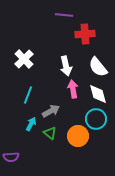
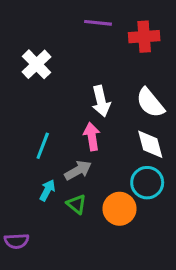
red cross: (85, 34) -> (144, 37), moved
white cross: (24, 59) -> (37, 64), moved
pink arrow: (73, 89) -> (92, 137), moved

